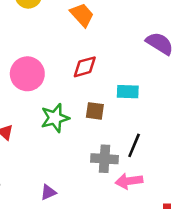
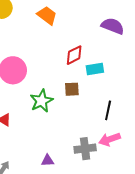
red diamond: (85, 67) -> (74, 55), moved
gray cross: (105, 159) -> (85, 149), moved
purple triangle: (48, 192) -> (48, 161), turned 32

